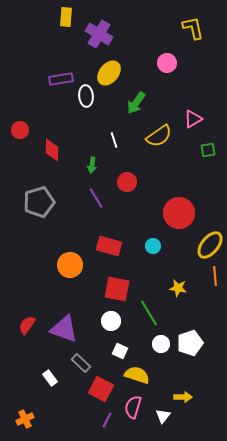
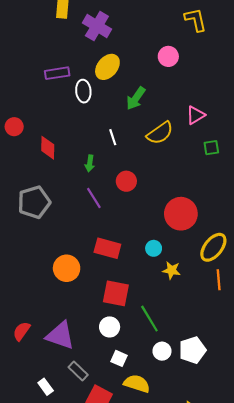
yellow star: (178, 288) -> (171, 270), moved

